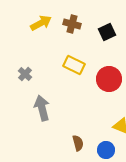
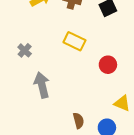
red circle: (109, 79) -> (108, 65), moved, size x0.7

